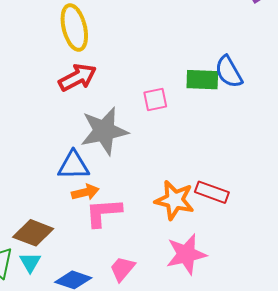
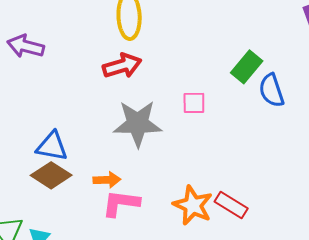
green rectangle: (202, 80) -> (247, 67), moved, turned -64
blue triangle: (73, 165) -> (52, 146), moved
brown diamond: (33, 233) -> (51, 175), moved

